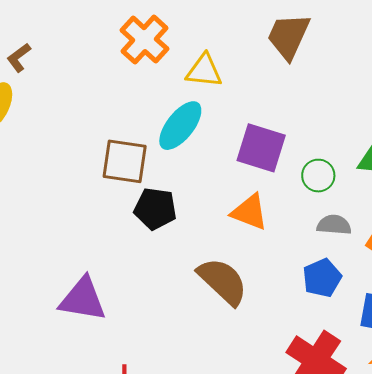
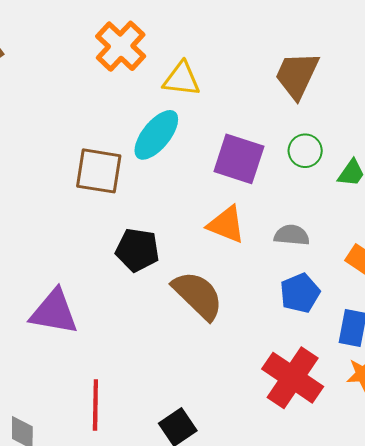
brown trapezoid: (288, 36) -> (297, 75), moved
green circle: (318, 176) -> (305, 151), moved
black pentagon: (155, 209) -> (137, 250), moved
gray semicircle: (334, 225) -> (292, 235), moved

